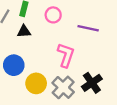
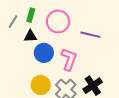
pink circle: (53, 15) -> (58, 21), size x1.5
blue circle: (14, 65) -> (44, 53), moved

